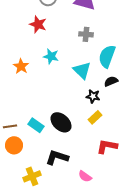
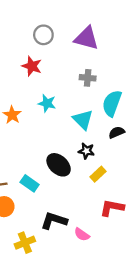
black star: (93, 96) -> (86, 151), moved
black ellipse: (61, 122) -> (59, 165), moved
pink semicircle: (85, 176) -> (82, 234), moved

